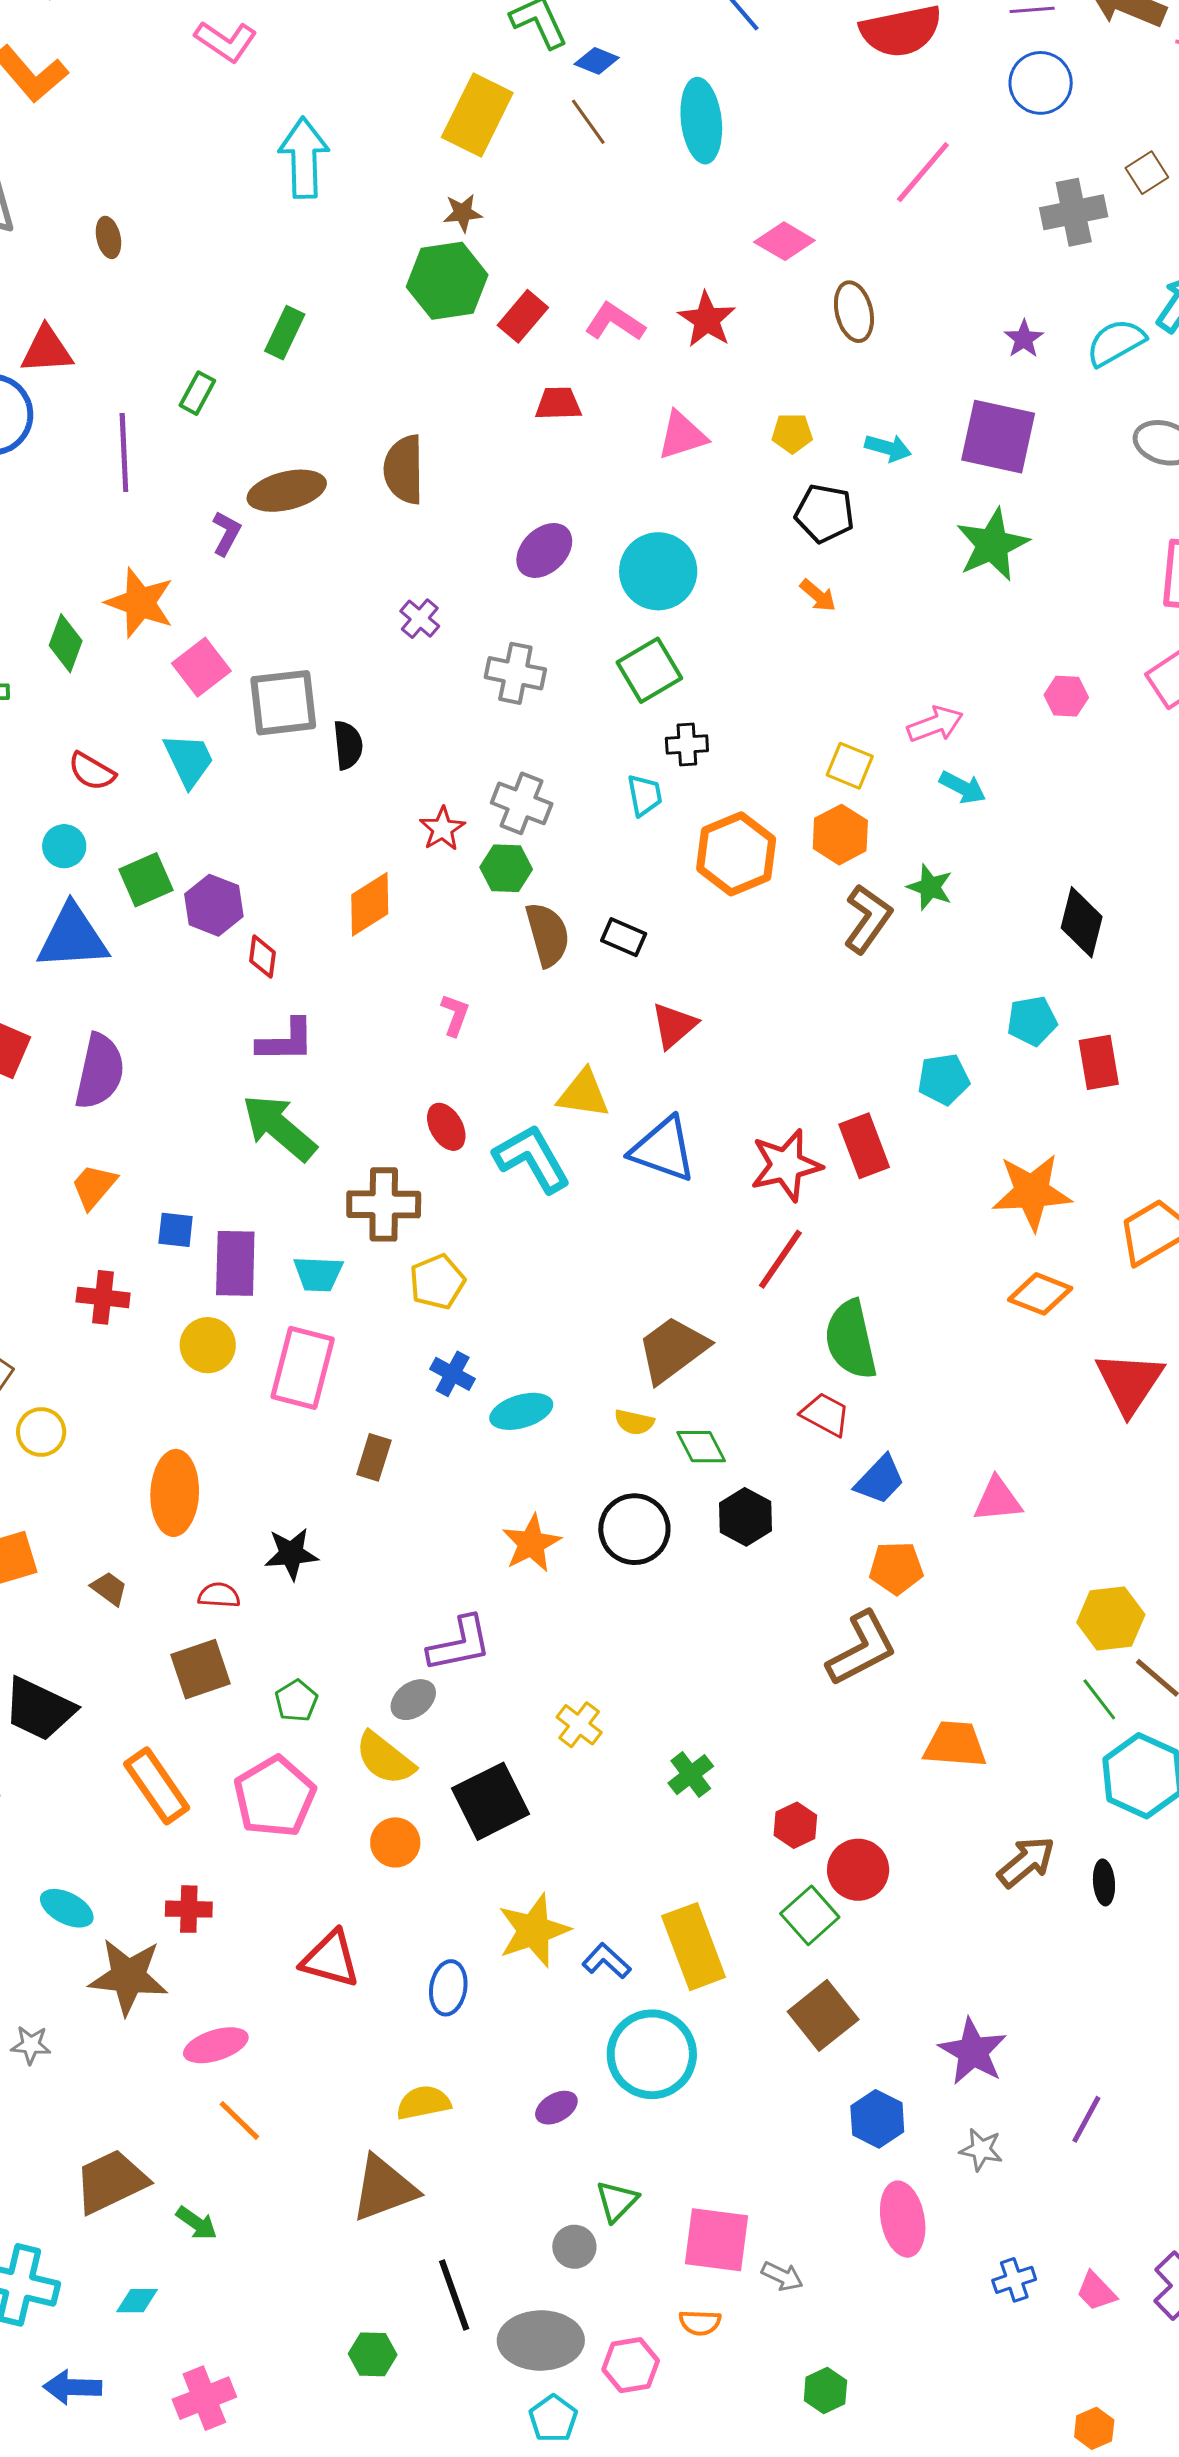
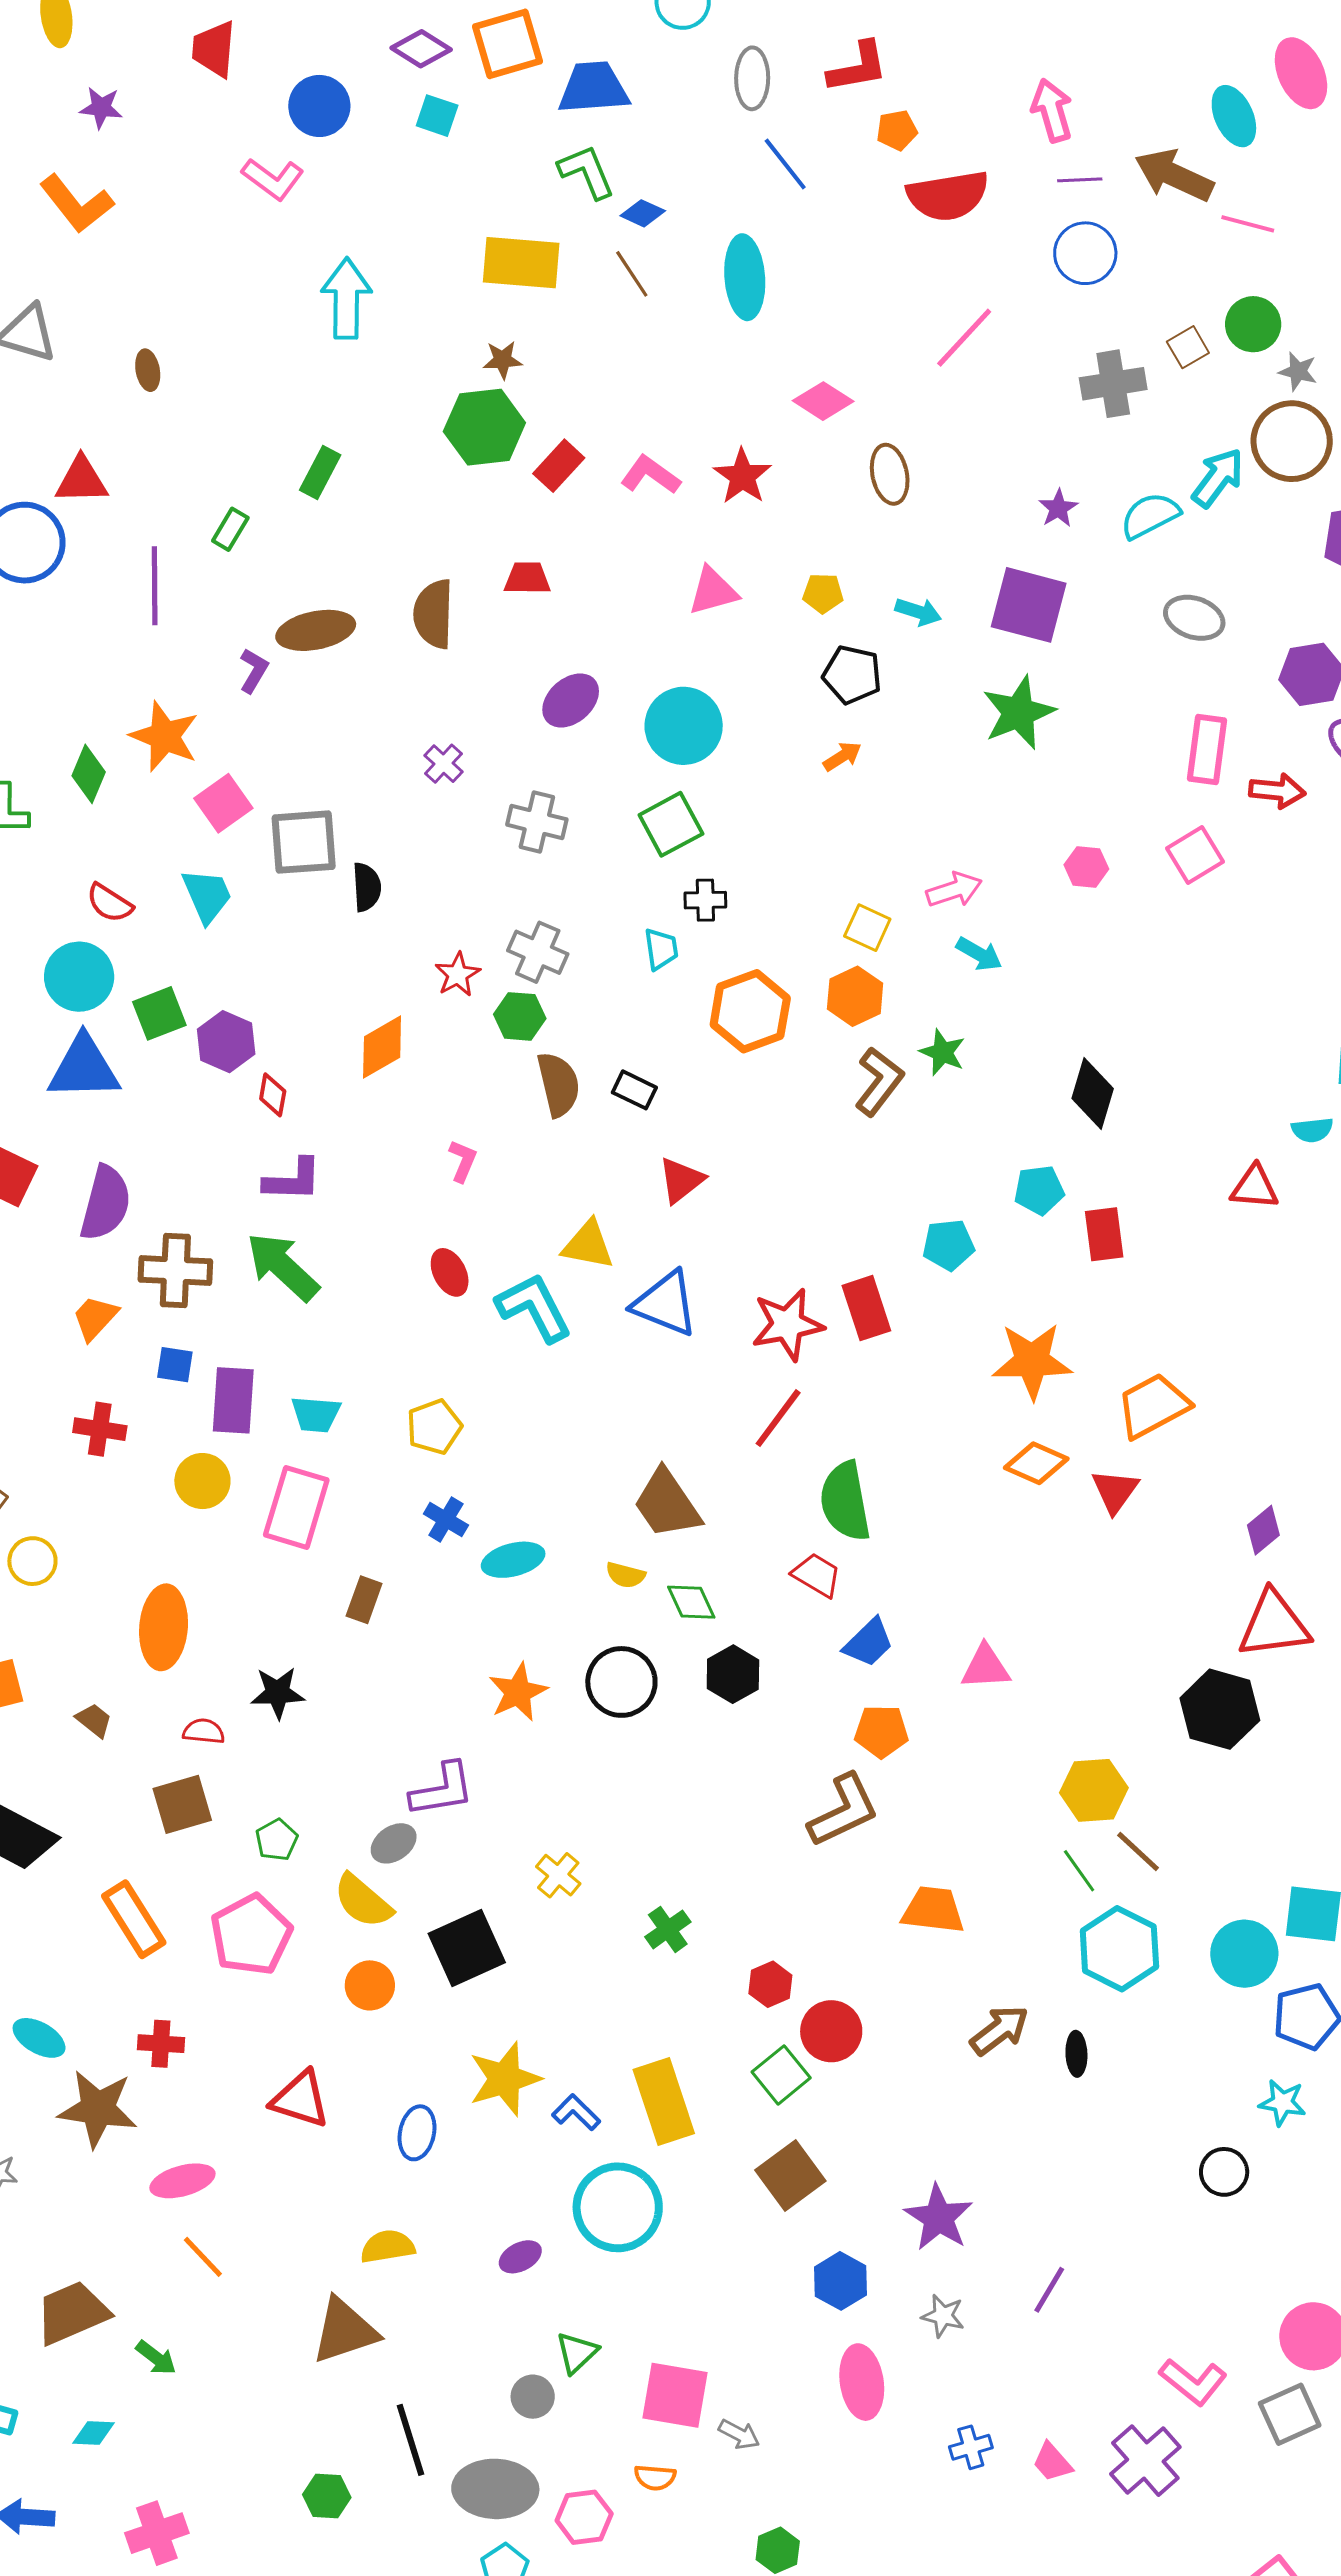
yellow rectangle: (477, 115) -> (521, 263), turned 66
red trapezoid: (558, 404) -> (527, 578), moved
orange arrow: (818, 595) -> (842, 756), turned -75
cyan circle: (64, 846) -> (79, 977), size x1.6
brown cross: (384, 1204) -> (175, 1270), moved
brown trapezoid: (673, 1349) -> (667, 1504), turned -90
red triangle: (1129, 1383) -> (1115, 1491), moved, size x0.7

